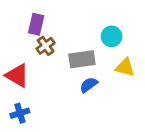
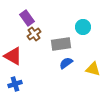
purple rectangle: (36, 24) -> (27, 18), turned -49
yellow triangle: (125, 67) -> (93, 69), moved

